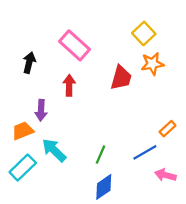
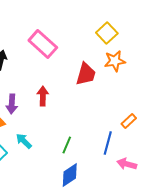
red arrow: (69, 85) -> (43, 96), moved
cyan arrow: (54, 150) -> (24, 141), size x0.7
blue line: (145, 152) -> (108, 143), turned -45

